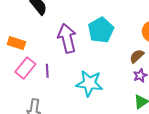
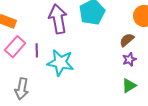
cyan star: (89, 83) -> (60, 63), moved

